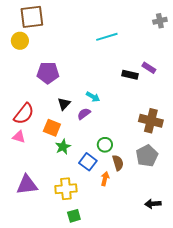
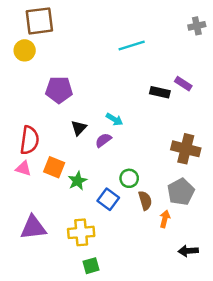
red semicircle: (24, 114) -> (30, 140), turned -30
orange square: (52, 128) -> (54, 167), moved
orange arrow: (105, 179) -> (165, 219), moved

